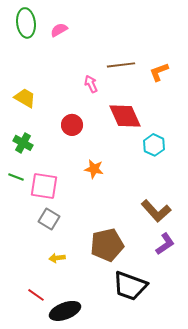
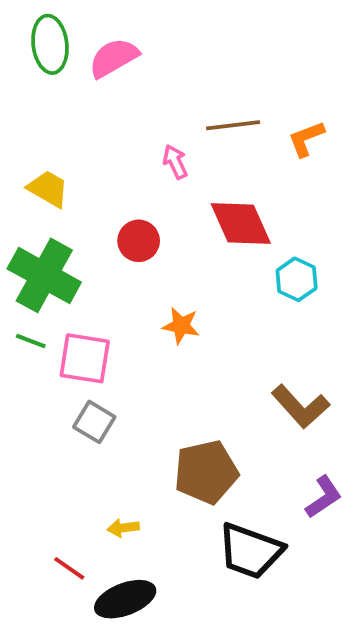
pink semicircle: (59, 30) -> (114, 58), size x1.5
green cross: (23, 143) -> (44, 275), size x1.8
purple L-shape: (165, 244) -> (324, 497), moved
yellow arrow: (57, 258) -> (123, 528), moved

